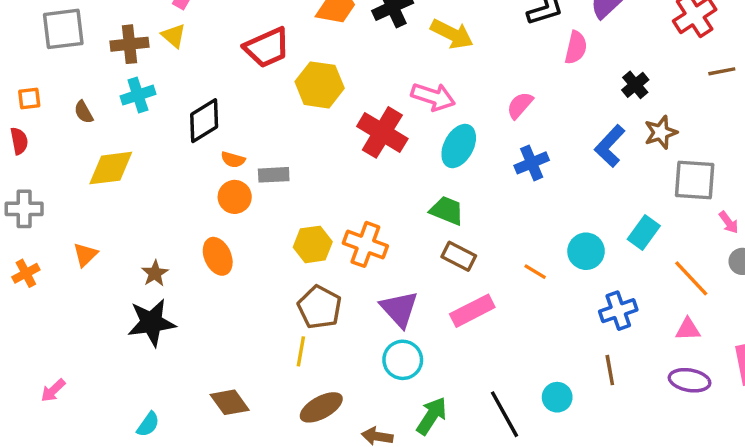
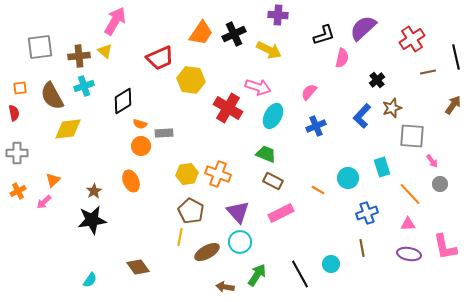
brown semicircle: (84, 112) -> (52, 96), size x2.0
cyan rectangle: (644, 233) -> (382, 167), turned -54
pink arrow: (53, 390) -> (44, 202), moved
brown ellipse: (321, 407) -> (207, 252), moved

